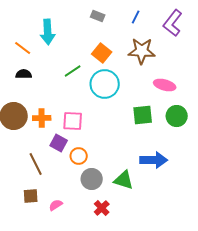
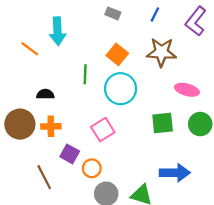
green line: (73, 71) -> (85, 74), turned -54
black semicircle: (24, 74) -> (45, 94), moved
pink square: (73, 121) -> (103, 130), moved, turned -35

